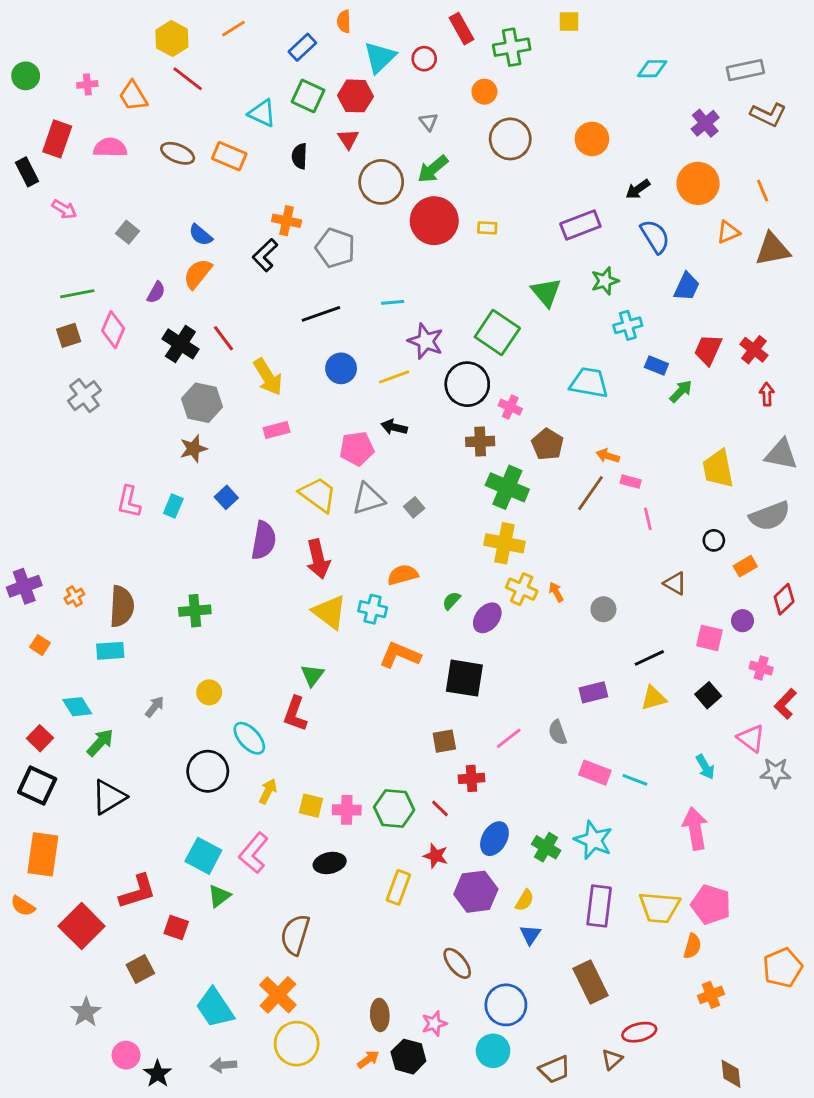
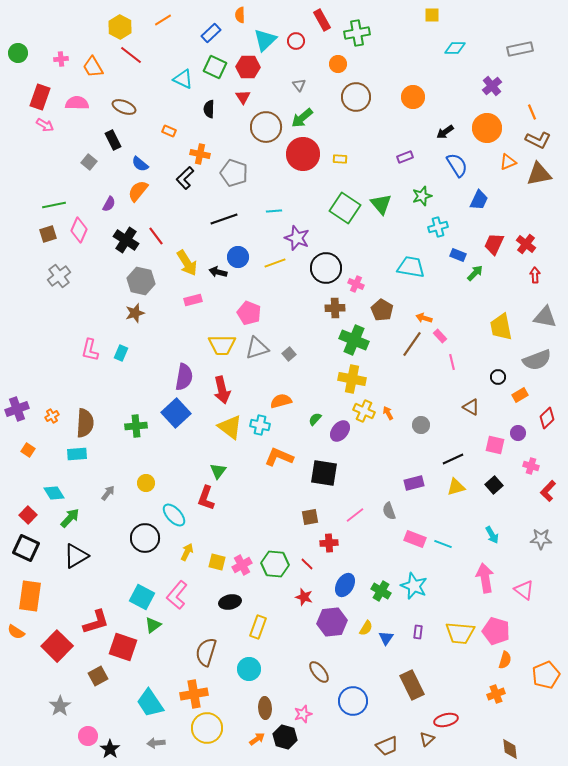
yellow square: (569, 21) -> (432, 15), moved
brown L-shape: (768, 115) -> (538, 140), moved
orange rectangle: (229, 156) -> (169, 131), moved, size x0.6
black rectangle: (27, 172) -> (113, 140), moved
orange line: (763, 191) -> (532, 112), moved
pink arrow: (64, 209) -> (45, 125), moved
purple rectangle: (580, 225) -> (405, 157), size x0.6
green square: (497, 333) -> (345, 208), moved
black arrow: (394, 427) -> (218, 272), moved
pink pentagon: (357, 449) -> (249, 313), turned 30
pink rectangle: (631, 482) -> (440, 336), turned 32
yellow trapezoid: (318, 495) -> (222, 345), turned 144
blue square: (226, 497) -> (176, 413), moved, size x1.8
pink triangle: (751, 738) -> (524, 590), moved
pink cross: (347, 810) -> (242, 565), turned -30
yellow rectangle: (398, 887) -> (258, 627), moved
purple rectangle: (599, 906) -> (418, 632), size x0.5
red square: (176, 927) -> (123, 647), size x1.6
blue triangle: (530, 935) -> (386, 638), moved
orange semicircle: (692, 946) -> (505, 660), moved
orange cross: (278, 995) -> (194, 694), turned 36
cyan circle: (493, 1051) -> (249, 669), moved

